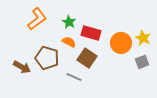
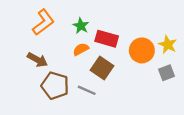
orange semicircle: (69, 42) -> (81, 49), turned -56
brown pentagon: (47, 58) -> (55, 86), moved
brown arrow: (22, 67) -> (37, 60), moved

